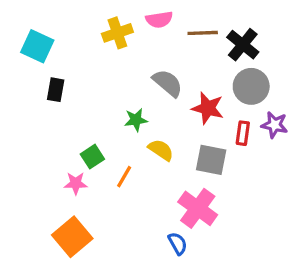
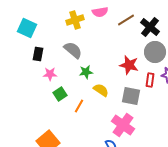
brown line: (203, 33) -> (126, 20), turned -30
gray semicircle: (168, 83) -> (73, 50), moved
pink star: (76, 183) -> (50, 74), moved

